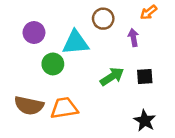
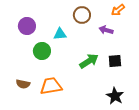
purple arrow: (133, 38) -> (106, 30), turned -64
cyan triangle: (76, 43) -> (60, 34), size x0.6
brown semicircle: (29, 105) -> (23, 84), size x0.6

